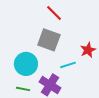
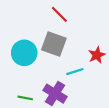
cyan circle: (26, 64) -> (24, 53), moved

